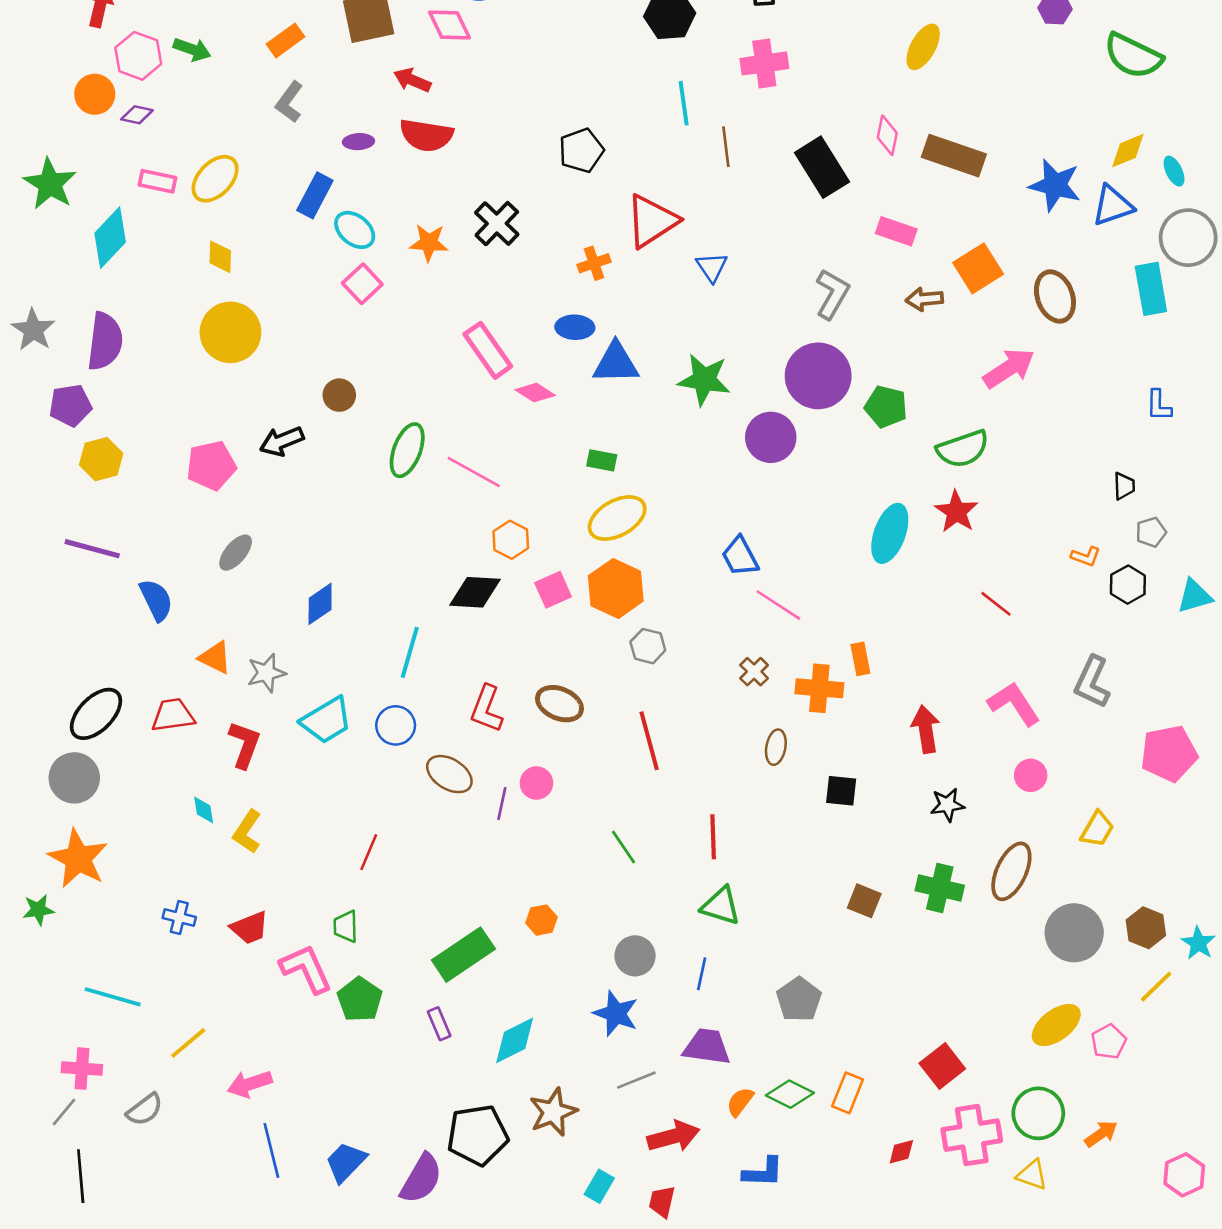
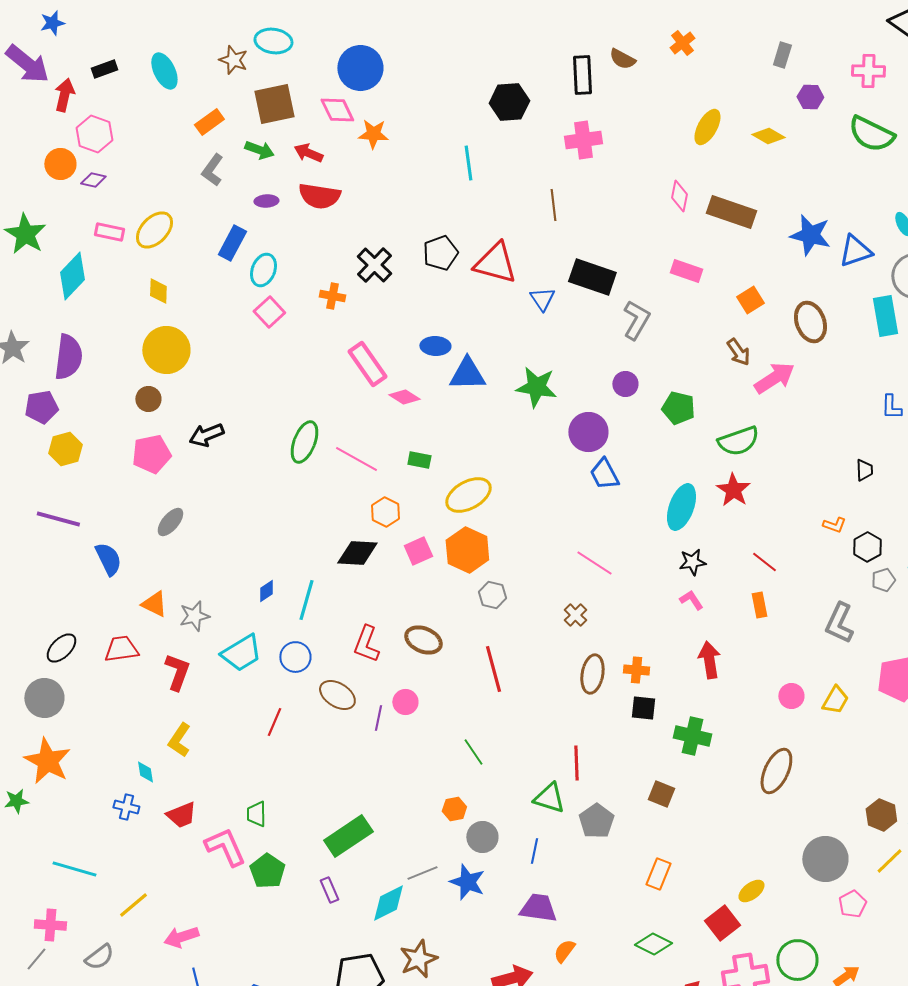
green arrow: (192, 49) -> (259, 150), moved
cyan line: (684, 103) -> (468, 163), moved
black pentagon: (581, 151) -> (440, 253), moved
yellow diamond: (1128, 151) -> (768, 136), moved, turned 52
black rectangle: (822, 167) -> (592, 277), moved, turned -39
red triangle: (652, 221) -> (495, 263), turned 48
cyan ellipse: (355, 230) -> (263, 270), turned 72
orange star: (429, 243) -> (373, 134), moved
orange cross: (594, 263) -> (332, 296), moved, turned 30
orange square: (978, 268) -> (750, 300), size x0.7
brown arrow: (924, 299) -> (738, 352), moved, turned -120
purple circle: (818, 376) -> (625, 384), size x0.5
brown circle: (339, 395) -> (148, 399), moved
green rectangle: (602, 460) -> (419, 460), moved
gray pentagon: (1151, 532) -> (883, 580), moved
blue trapezoid: (740, 556) -> (604, 474), moved
blue diamond: (320, 604) -> (266, 591), moved, size x0.7
orange rectangle: (860, 659) -> (759, 605), moved
orange cross: (819, 688) -> (636, 670), moved, size x0.7
pink L-shape: (1014, 704) -> (691, 600), moved, size x0.6
black ellipse: (96, 714) -> (61, 648), size x0.7
brown ellipse: (776, 747) -> (592, 674), size x1.4
black star: (947, 805) -> (692, 562), moved
cyan diamond: (204, 810) -> (145, 772), moved
yellow trapezoid: (1097, 829) -> (835, 700), moved
red line: (713, 837) -> (576, 763), moved
red line: (369, 852) -> (274, 722), moved
green cross: (940, 888) -> (692, 736), moved
orange hexagon: (542, 920) -> (454, 809), moved
gray circle: (1074, 933) -> (825, 859), moved
gray pentagon: (799, 999) -> (596, 821), moved
yellow ellipse: (1056, 1025) -> (751, 891), moved, size x0.7
gray line: (636, 1080) -> (422, 873), moved
orange rectangle: (848, 1093) -> (658, 874), moved
green diamond: (790, 1094) -> (653, 944), moved

